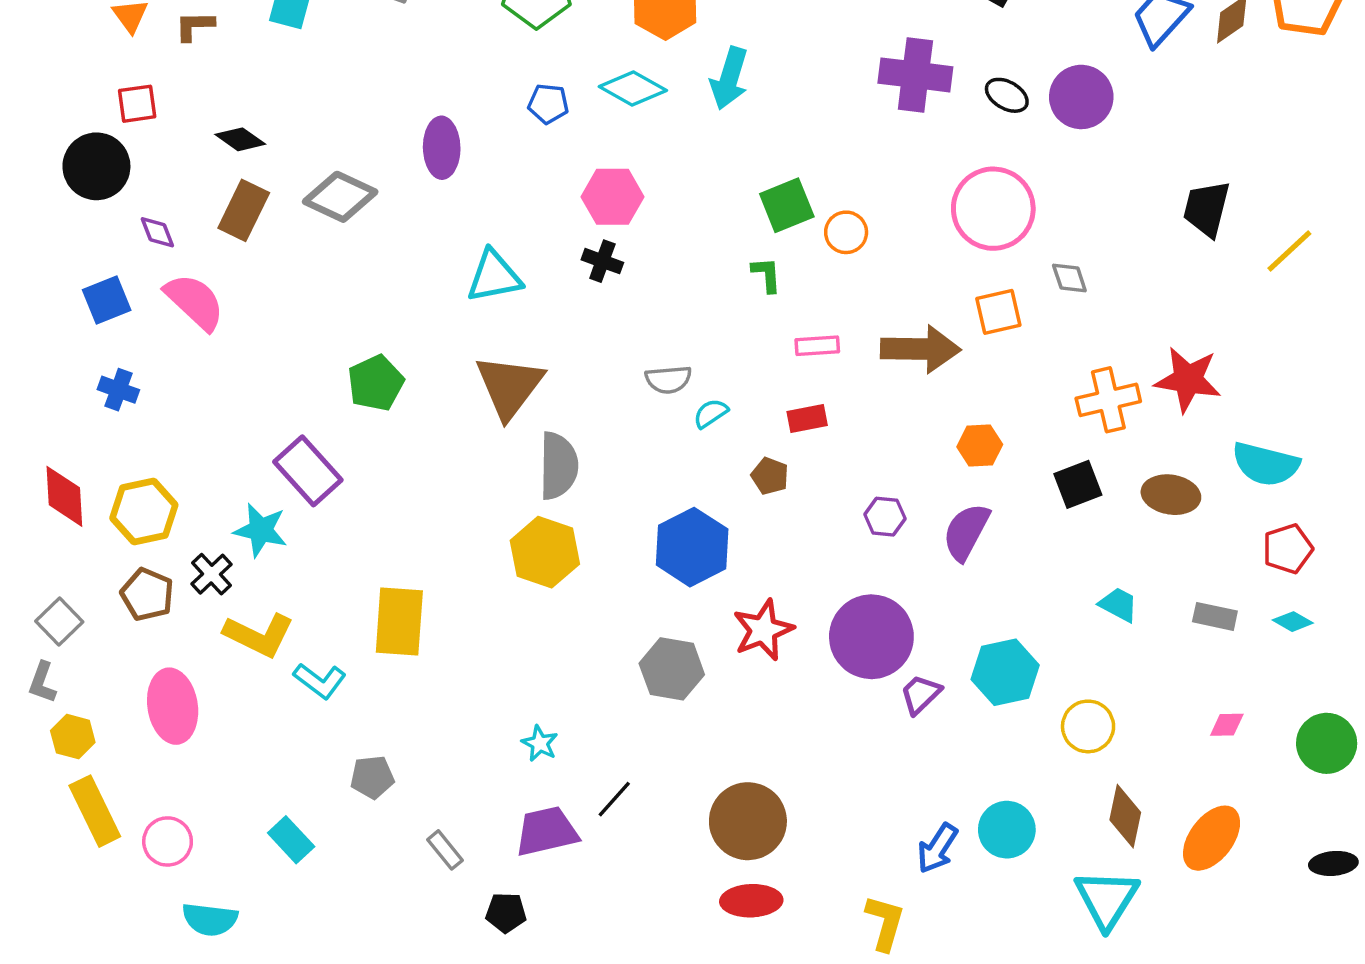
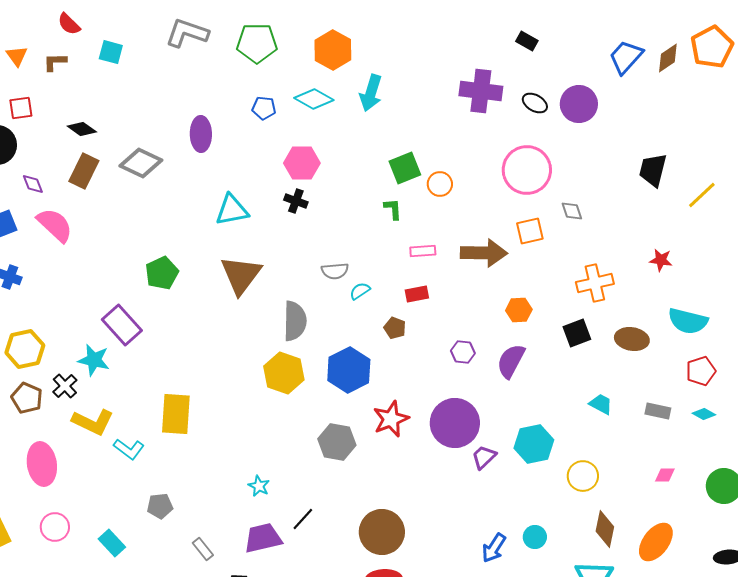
red star: (1188, 380) -> (661, 260), moved, size x0.6
gray semicircle: (558, 466) -> (295, 321), moved
yellow hexagon: (545, 552) -> (284, 373), moved
cyan circle: (1007, 830) -> (535, 537), size x0.7
pink circle: (168, 841) -> (55, 527), moved

